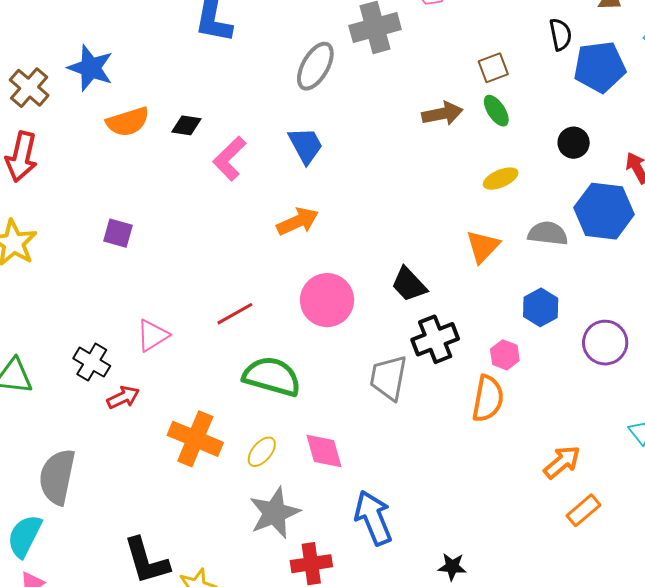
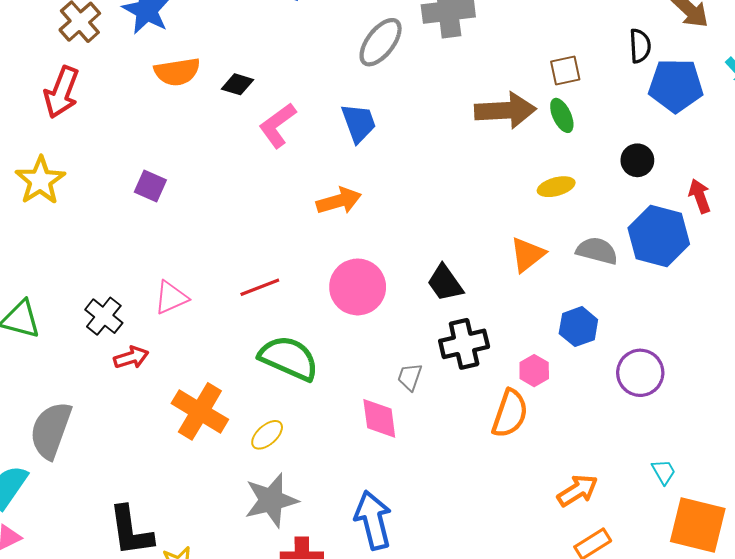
brown arrow: (442, 114) -> (505, 110), size x1.4
gray trapezoid: (388, 378) -> (410, 377), size x0.6
pink diamond: (324, 451) -> (379, 418), moved

